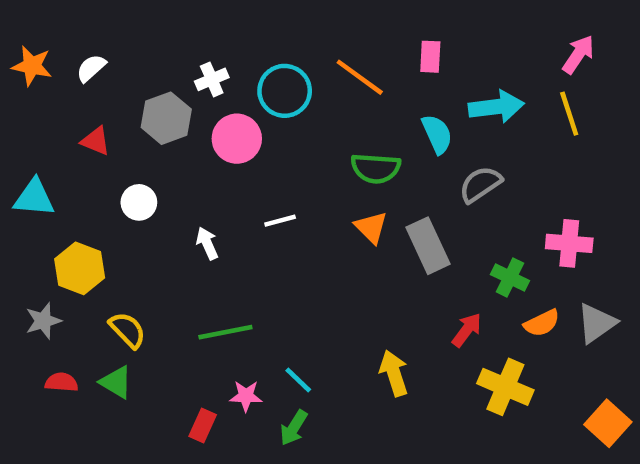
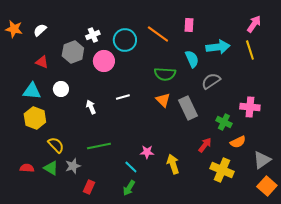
cyan triangle: (34, 198) -> (32, 91), moved
gray star: (43, 321) -> (73, 166), moved
gray triangle: (597, 323) -> (262, 160), moved
pink star: (246, 396) -> (147, 152), moved

